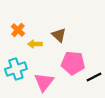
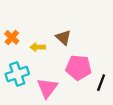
orange cross: (18, 30) -> (12, 37), moved
black line: (94, 77) -> (101, 83), turned -42

